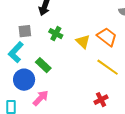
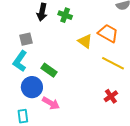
green cross: (56, 34) -> (65, 15), moved
pink arrow: (41, 98) -> (51, 103), turned 84

